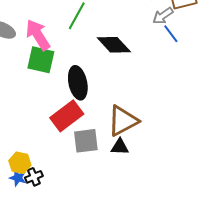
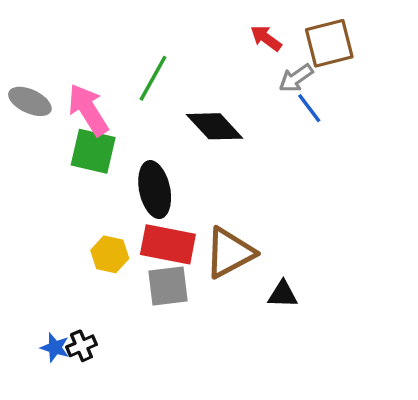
red rectangle: (67, 116) -> (168, 244), moved, turned 48
black triangle: (120, 147) -> (283, 294), moved
yellow hexagon: (20, 163) -> (110, 254), moved

